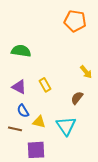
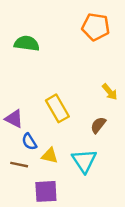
green semicircle: (21, 51) -> (27, 43), moved
yellow rectangle: (45, 85) -> (57, 108), size x1.5
purple triangle: (19, 87) -> (14, 119), moved

